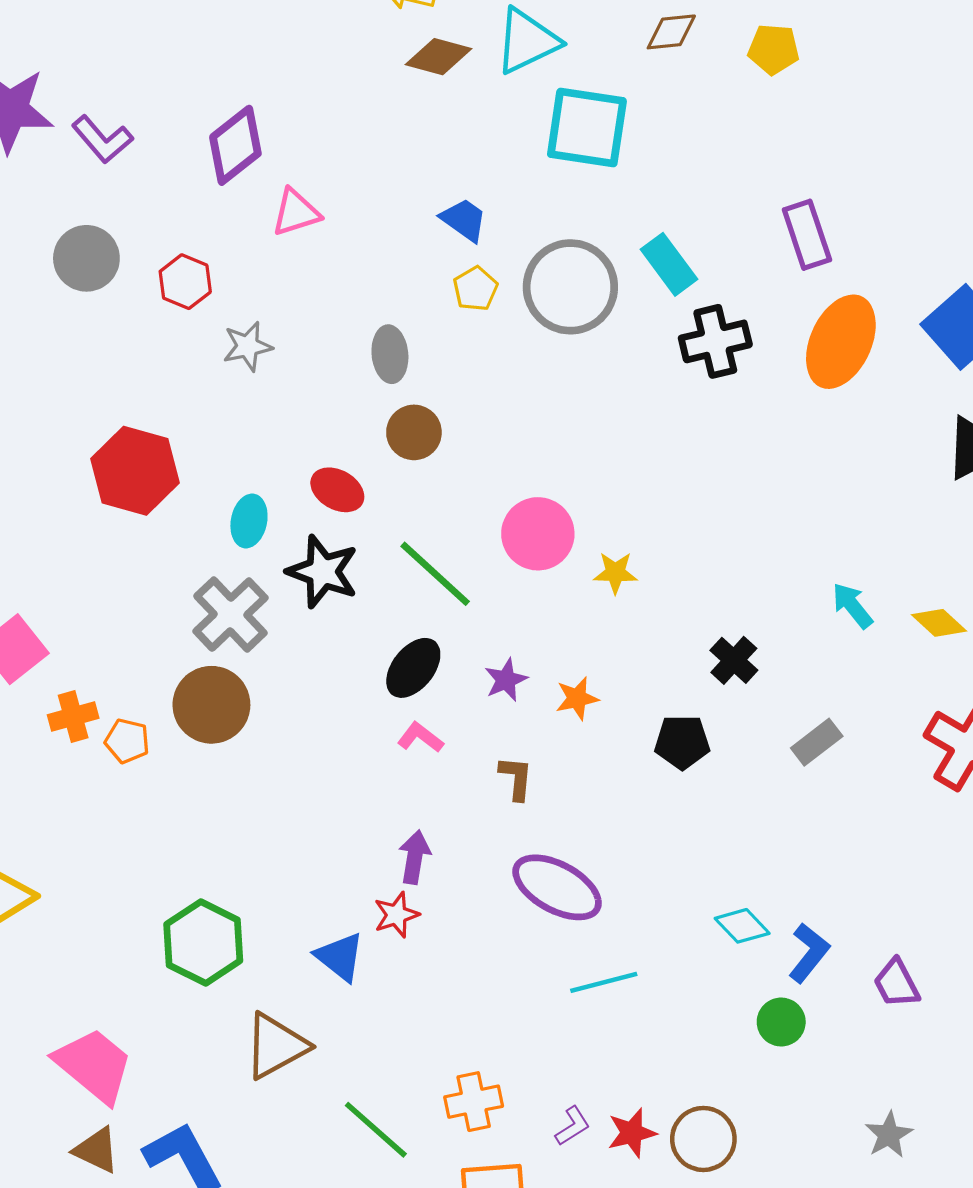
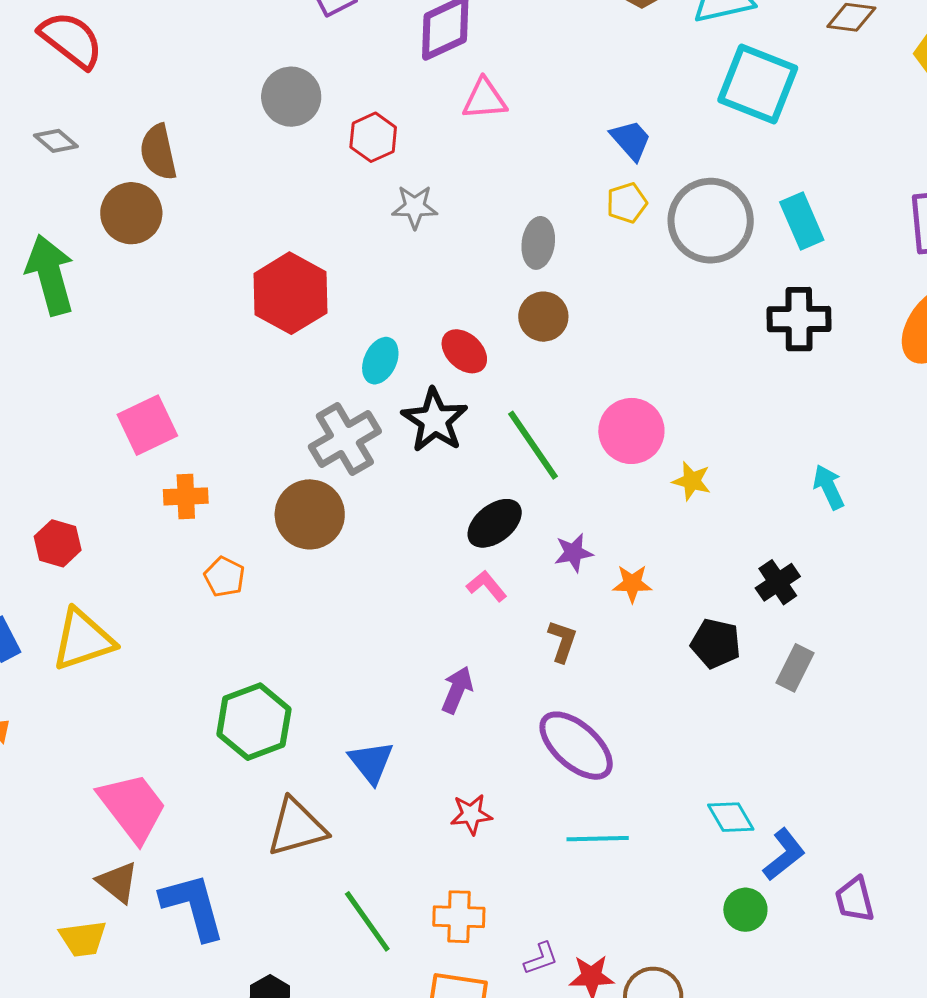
black cross: (715, 341) -> (799, 319), moved
cyan arrow: (852, 606) -> (829, 487), moved
orange pentagon: (127, 741) -> (224, 577), moved
gray rectangle: (817, 742) -> (795, 668), moved, turned -39
red star: (396, 915) -> (471, 814), moved

